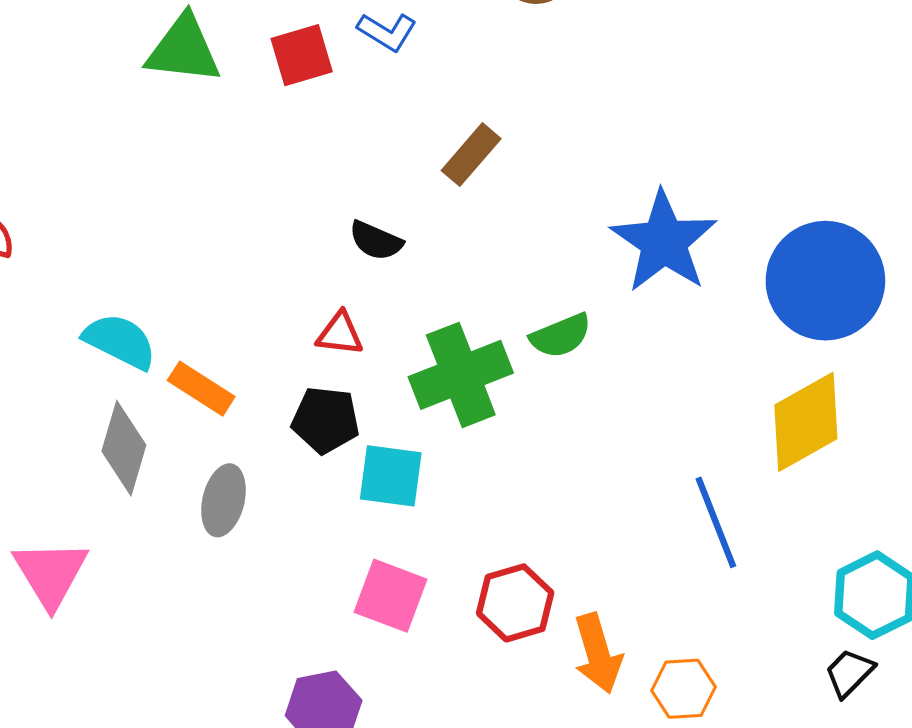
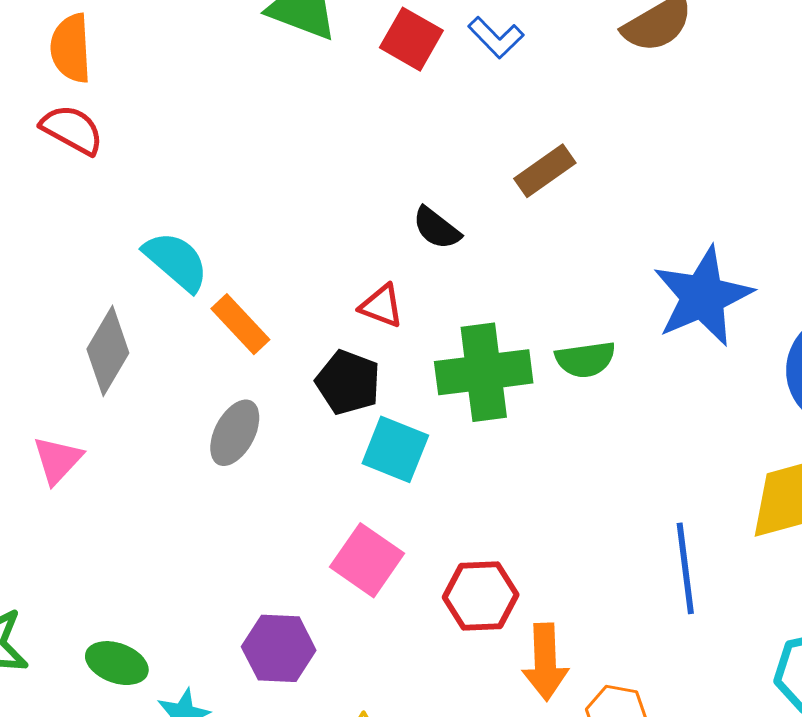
red square: (302, 55) -> (411, 39), turned 32
gray diamond: (124, 448) -> (108, 351), moved
pink triangle: (51, 574) -> (58, 460), size x0.7

